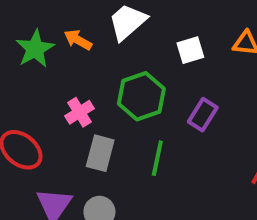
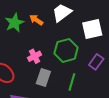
white square: (190, 50) -> (92, 29), size x1.5

